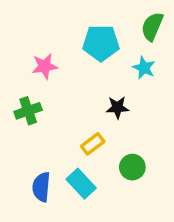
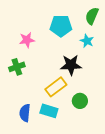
black star: (117, 108) -> (71, 65), size x1.5
yellow rectangle: (93, 144) -> (56, 87), size x1.5
cyan rectangle: (81, 184) -> (49, 111), turned -30

